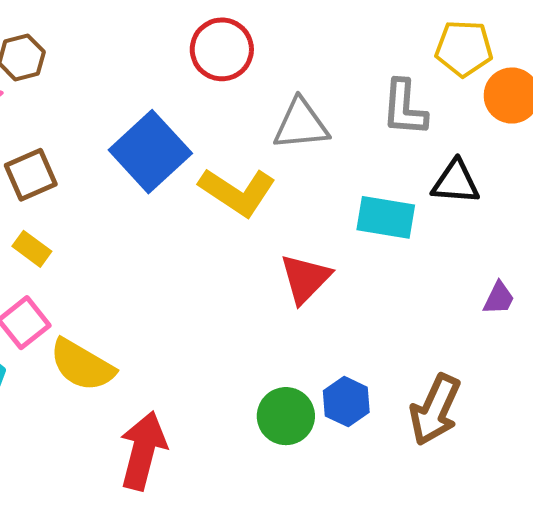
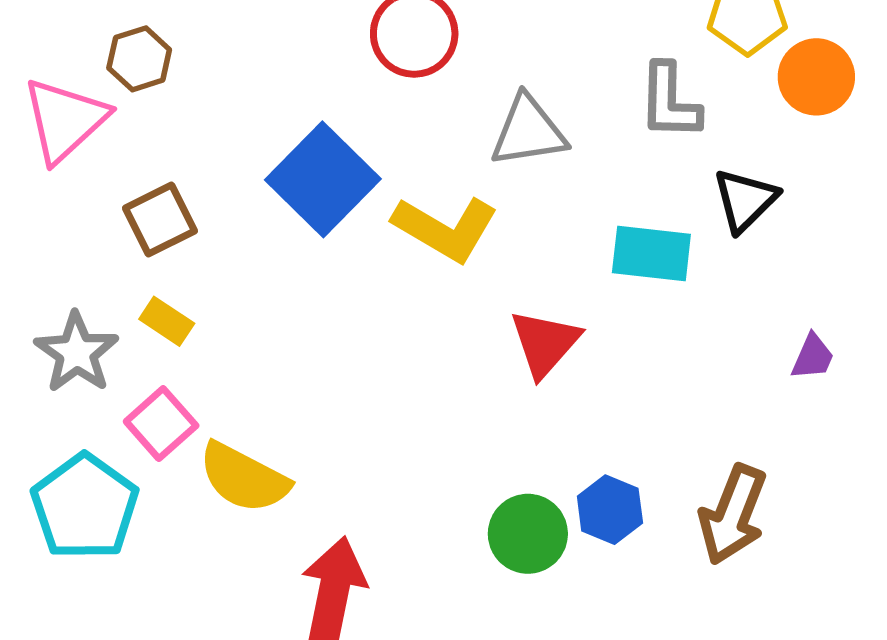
black triangle: (456, 182) -> (745, 200), turned -46

